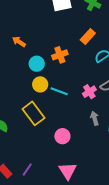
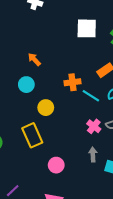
cyan circle: (37, 64) -> (26, 85), moved
cyan line: (59, 91) -> (91, 96), moved
pink cross: (89, 92) -> (94, 126), turned -32

